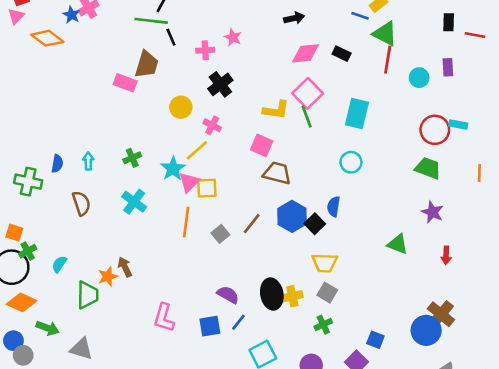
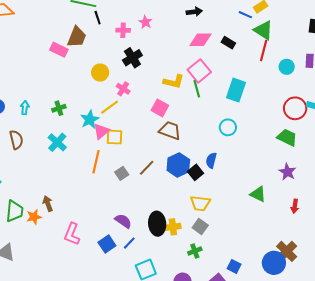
brown arrow: (125, 267) -> (48, 204), moved
orange star: (108, 277) -> (34, 217), moved
blue square: (210, 326) -> (107, 244), turned -30

